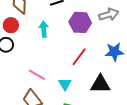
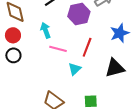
pink line: (37, 75) -> (58, 49), moved
cyan triangle: (65, 84) -> (75, 69), moved, turned 32

